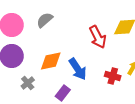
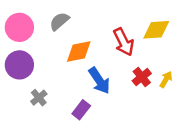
orange diamond: (51, 61) -> (79, 52), moved
red cross: (113, 76) -> (142, 77), moved, turned 35

